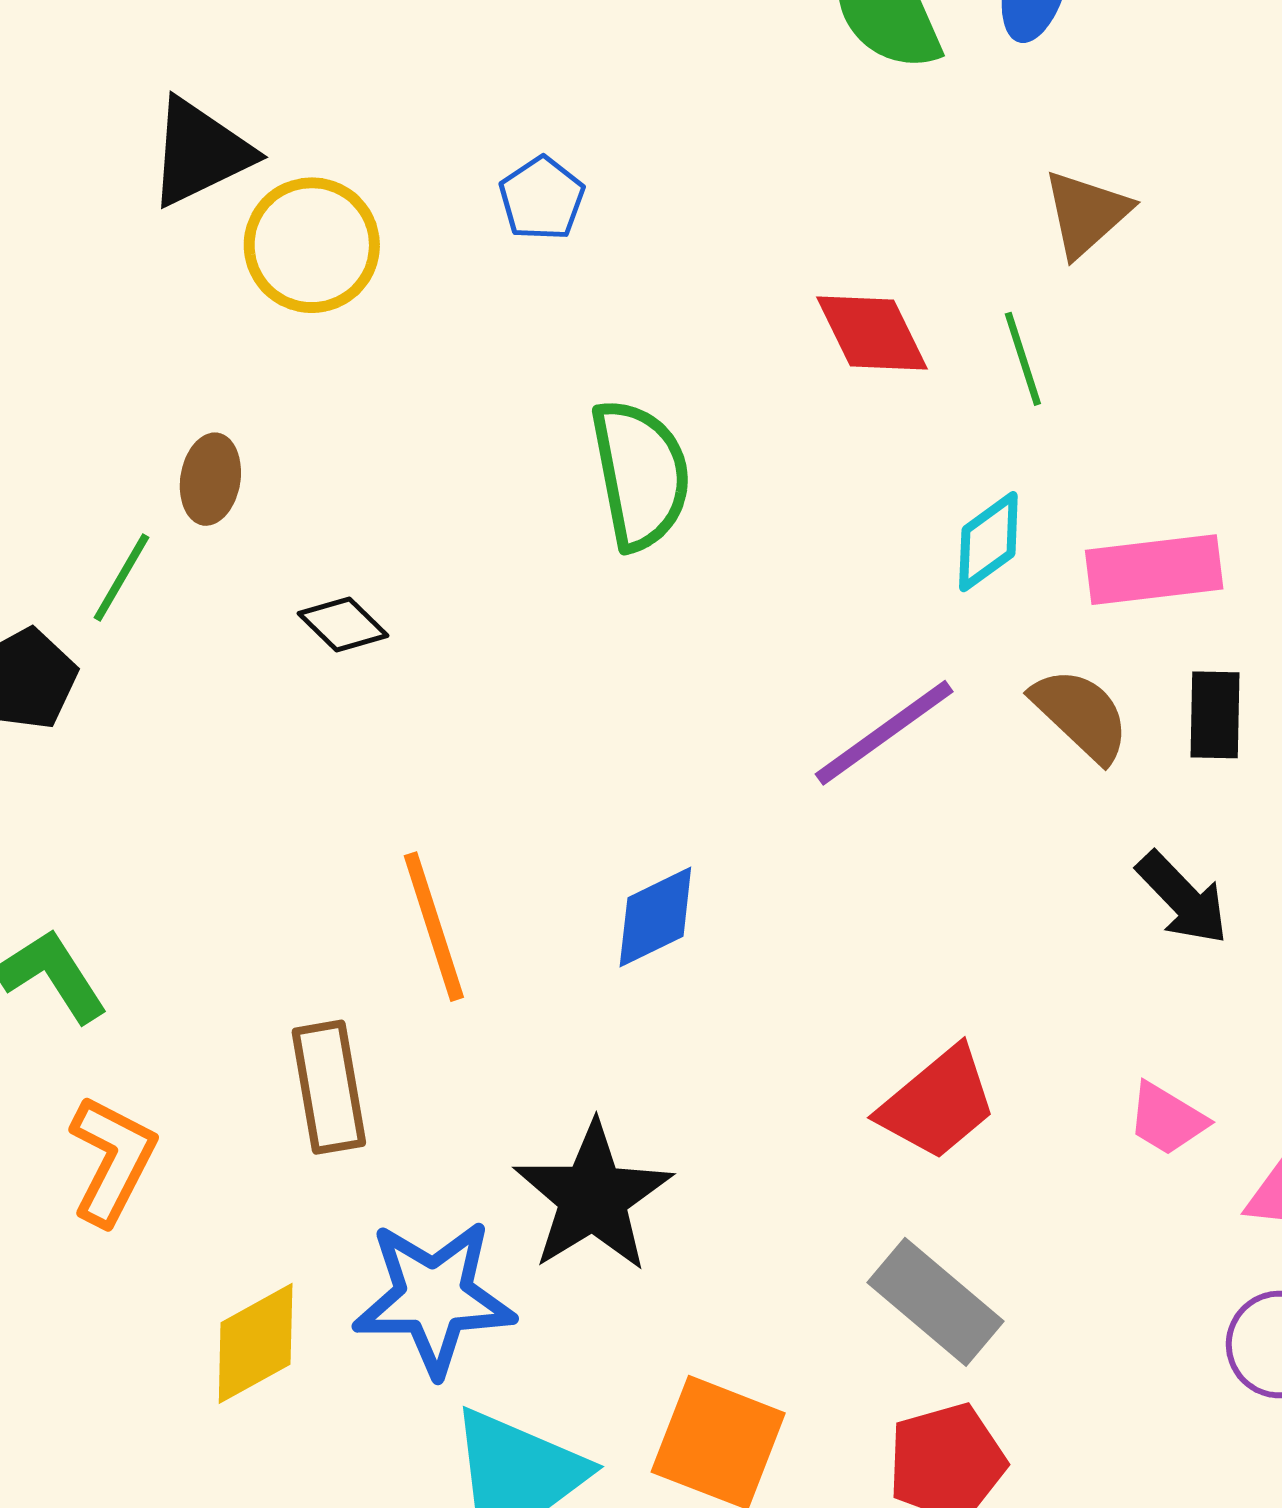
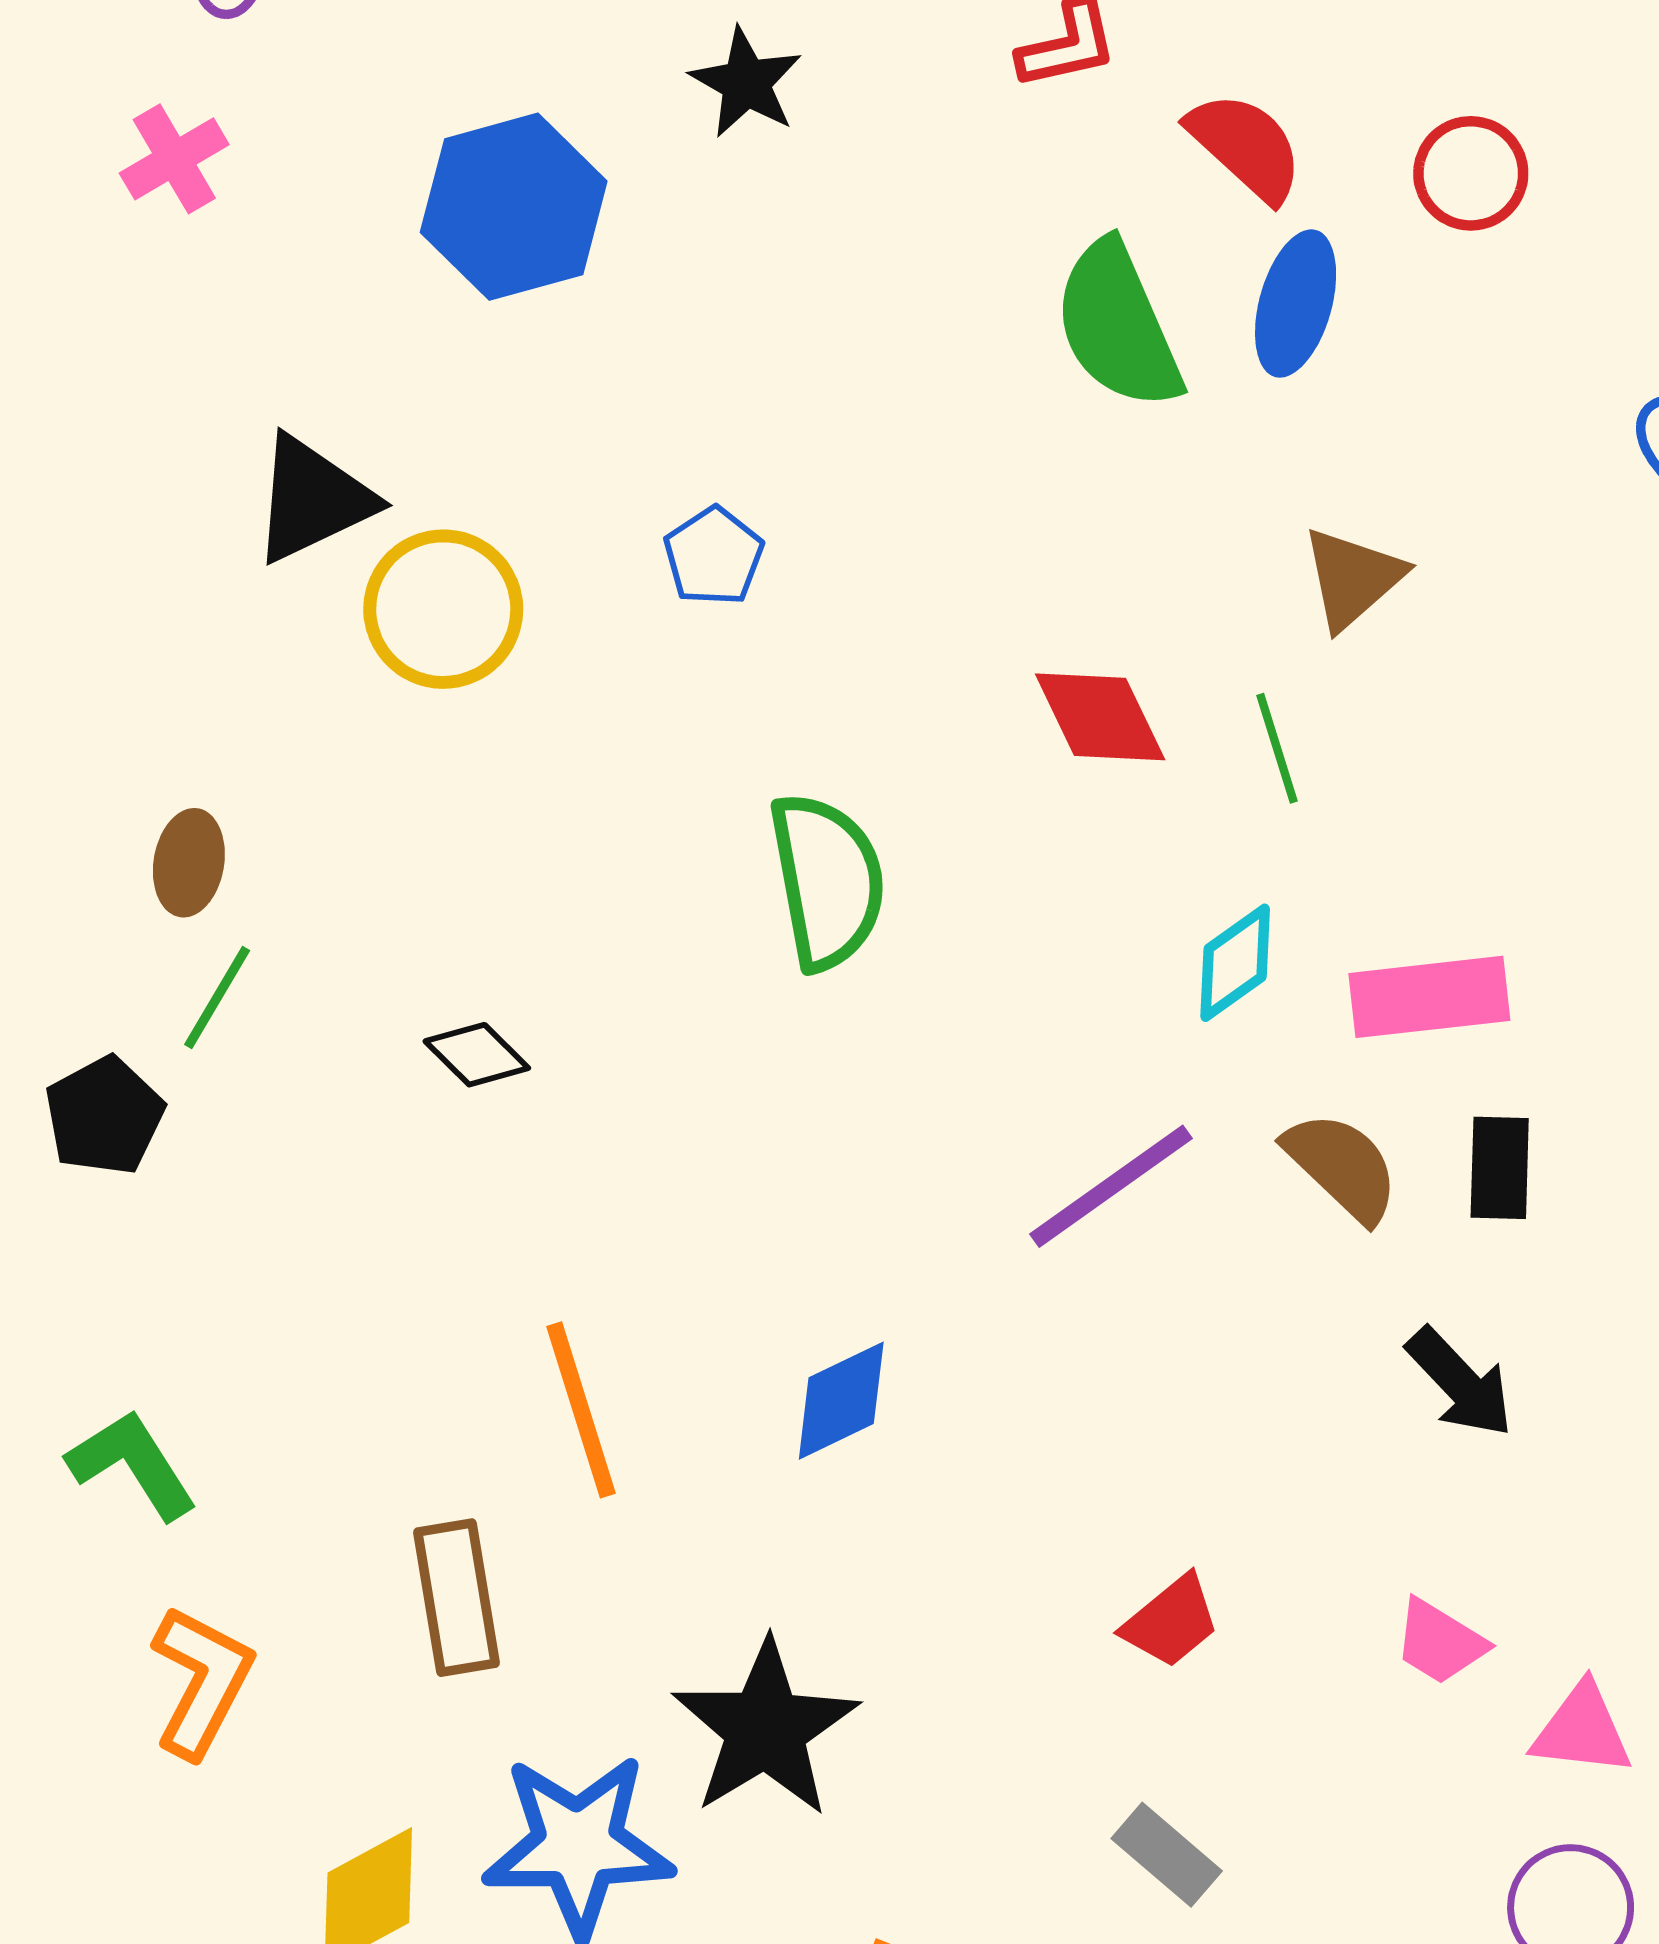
brown ellipse: (210, 479) -> (189, 863), moved
red trapezoid: (938, 1103) -> (1171, 1621), size x0.7
gray rectangle: (935, 1302) -> (1167, 1855), size x0.7

